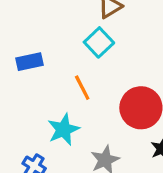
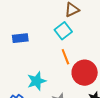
orange line: (82, 88) -> (65, 57), moved

